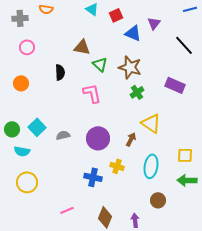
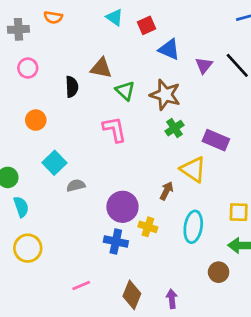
purple triangle: (154, 23) -> (204, 65), moved
black semicircle: (60, 72) -> (72, 87), moved
orange circle: (21, 83) -> (36, 120), moved
purple rectangle: (175, 85) -> (216, 140), moved
cyan square: (37, 127) -> (54, 163), moved
purple circle: (98, 138) -> (122, 207), moved
cyan semicircle: (22, 151) -> (21, 207), turned -119
brown circle: (158, 200) -> (219, 272), moved

